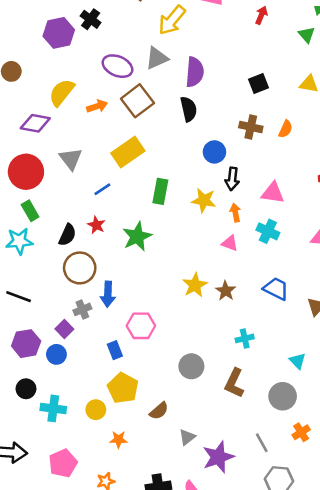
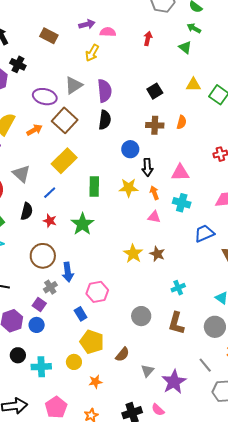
yellow arrow: (172, 20) -> (92, 53), moved, size x0.7
black semicircle: (189, 109) -> (105, 120), turned 30
black semicircle: (67, 235) -> (27, 211), moved
blue trapezoid: (276, 289) -> (204, 233), moved, turned -40

